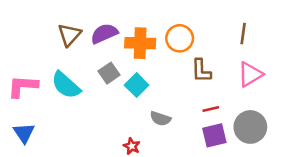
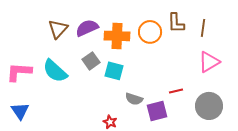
brown L-shape: (201, 71) -> (176, 23), moved
cyan square: (137, 85) -> (114, 71), turned -30
purple square: (214, 135) -> (157, 111), moved

